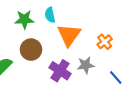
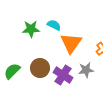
cyan semicircle: (50, 15) -> (54, 25), turned 128
brown circle: (31, 50) -> (40, 68), moved

